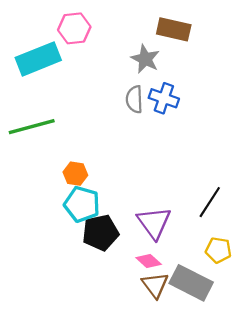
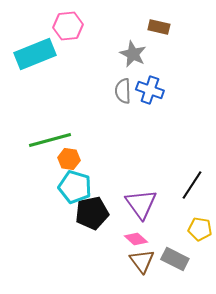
brown rectangle: (174, 29) -> (159, 27), size x0.7
green line: (32, 127) -> (50, 140), moved
gray rectangle: (191, 283) -> (175, 259), size x0.7

